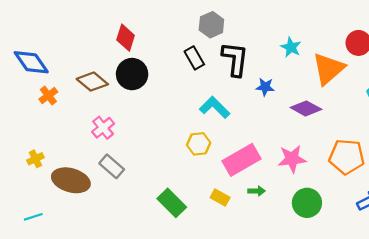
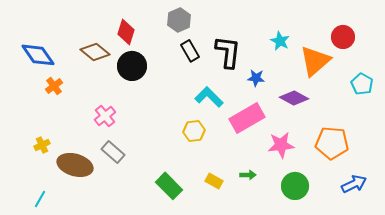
gray hexagon: (211, 25) -> (179, 20), moved
brown diamond: (92, 82) -> (95, 52), moved
pink rectangle: (242, 160) -> (247, 118), moved
cyan line: (33, 217) -> (40, 199), turned -42

